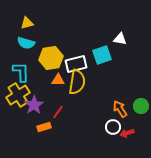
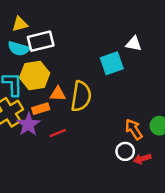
yellow hexagon: (51, 58) -> (35, 75), moved
white rectangle: (76, 64) -> (41, 41), moved
red line: (58, 112) -> (58, 133), turned 32
orange rectangle: (44, 127) -> (41, 109), moved

